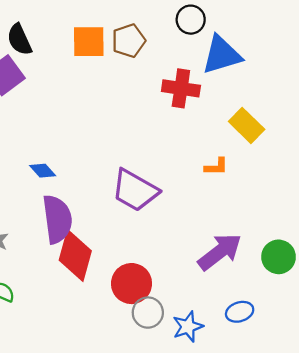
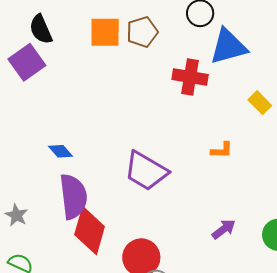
yellow rectangle: (247, 125) -> (260, 103), moved, size x0.7
purple arrow: (220, 252) -> (224, 229), size x0.6

